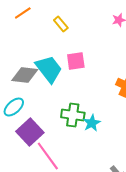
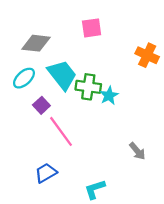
cyan trapezoid: (49, 69) -> (62, 75), moved
purple square: (30, 132) -> (41, 105), size x0.6

